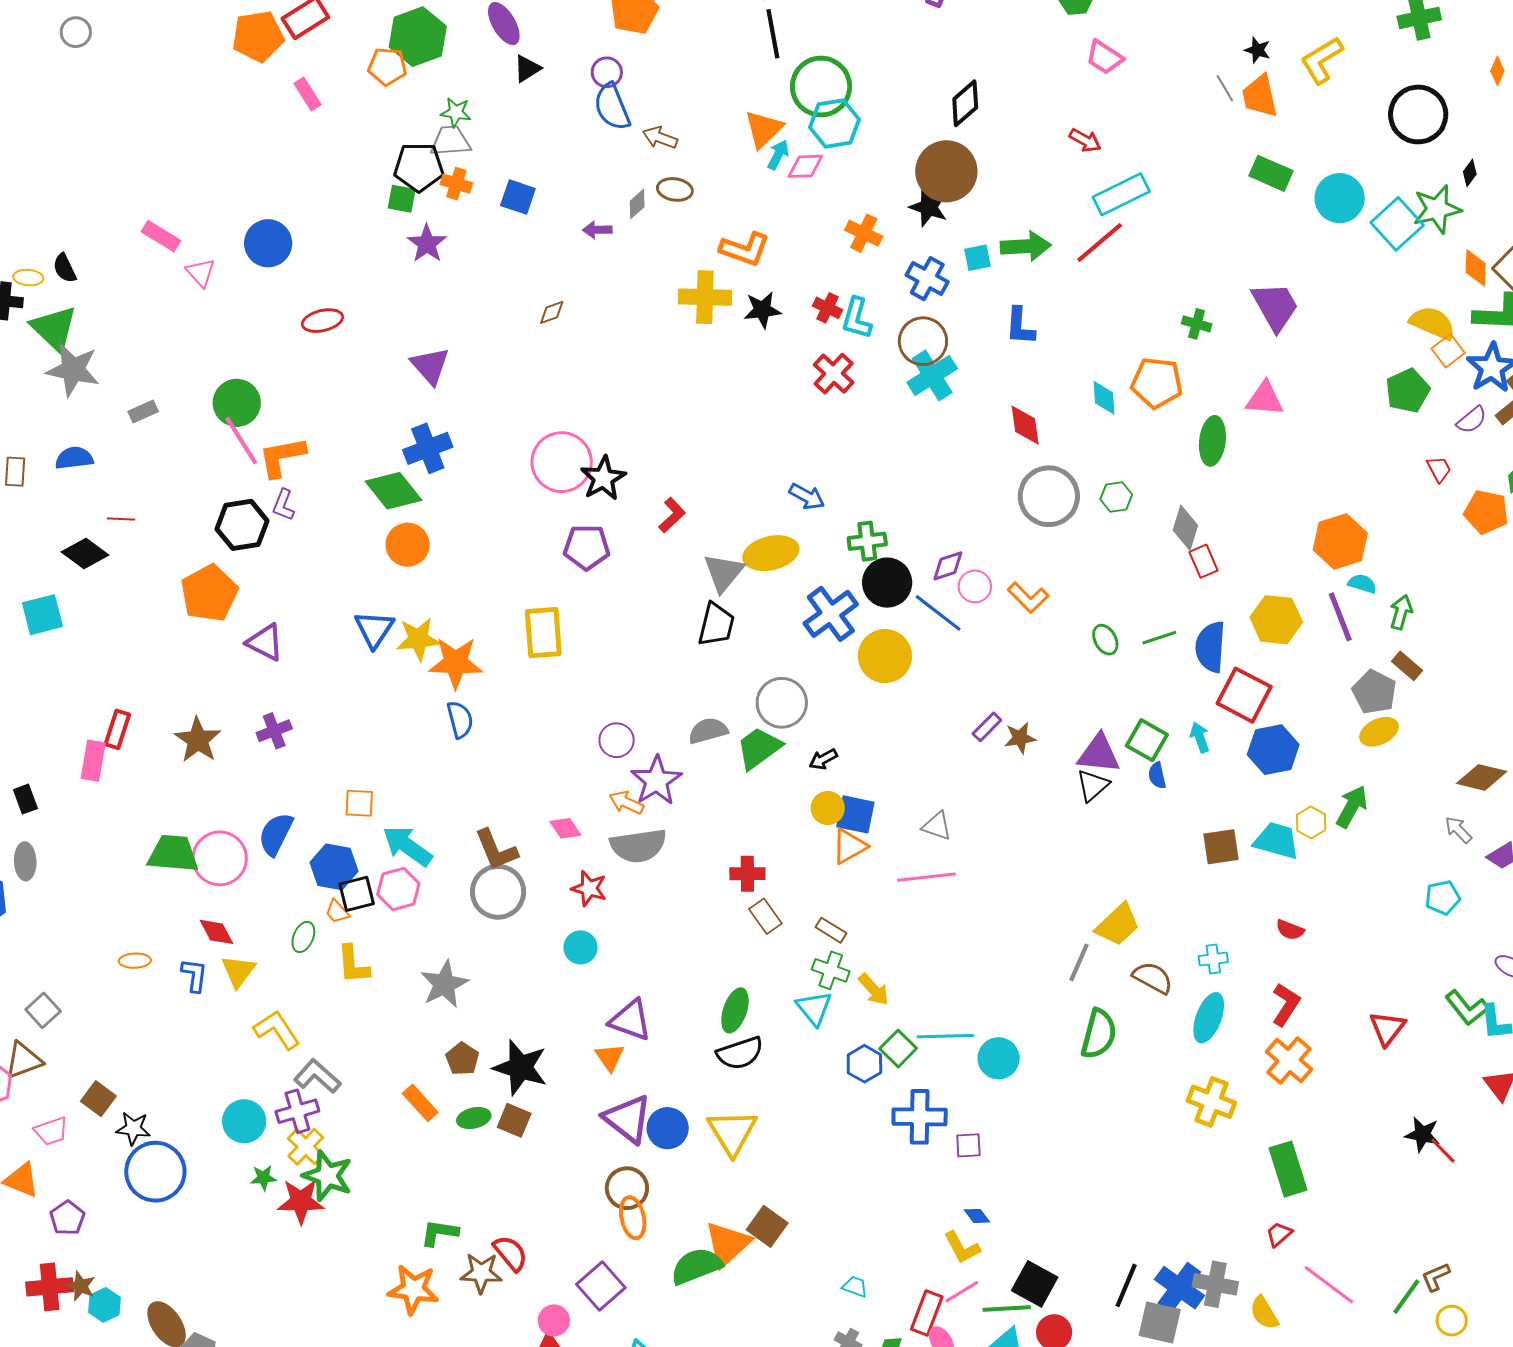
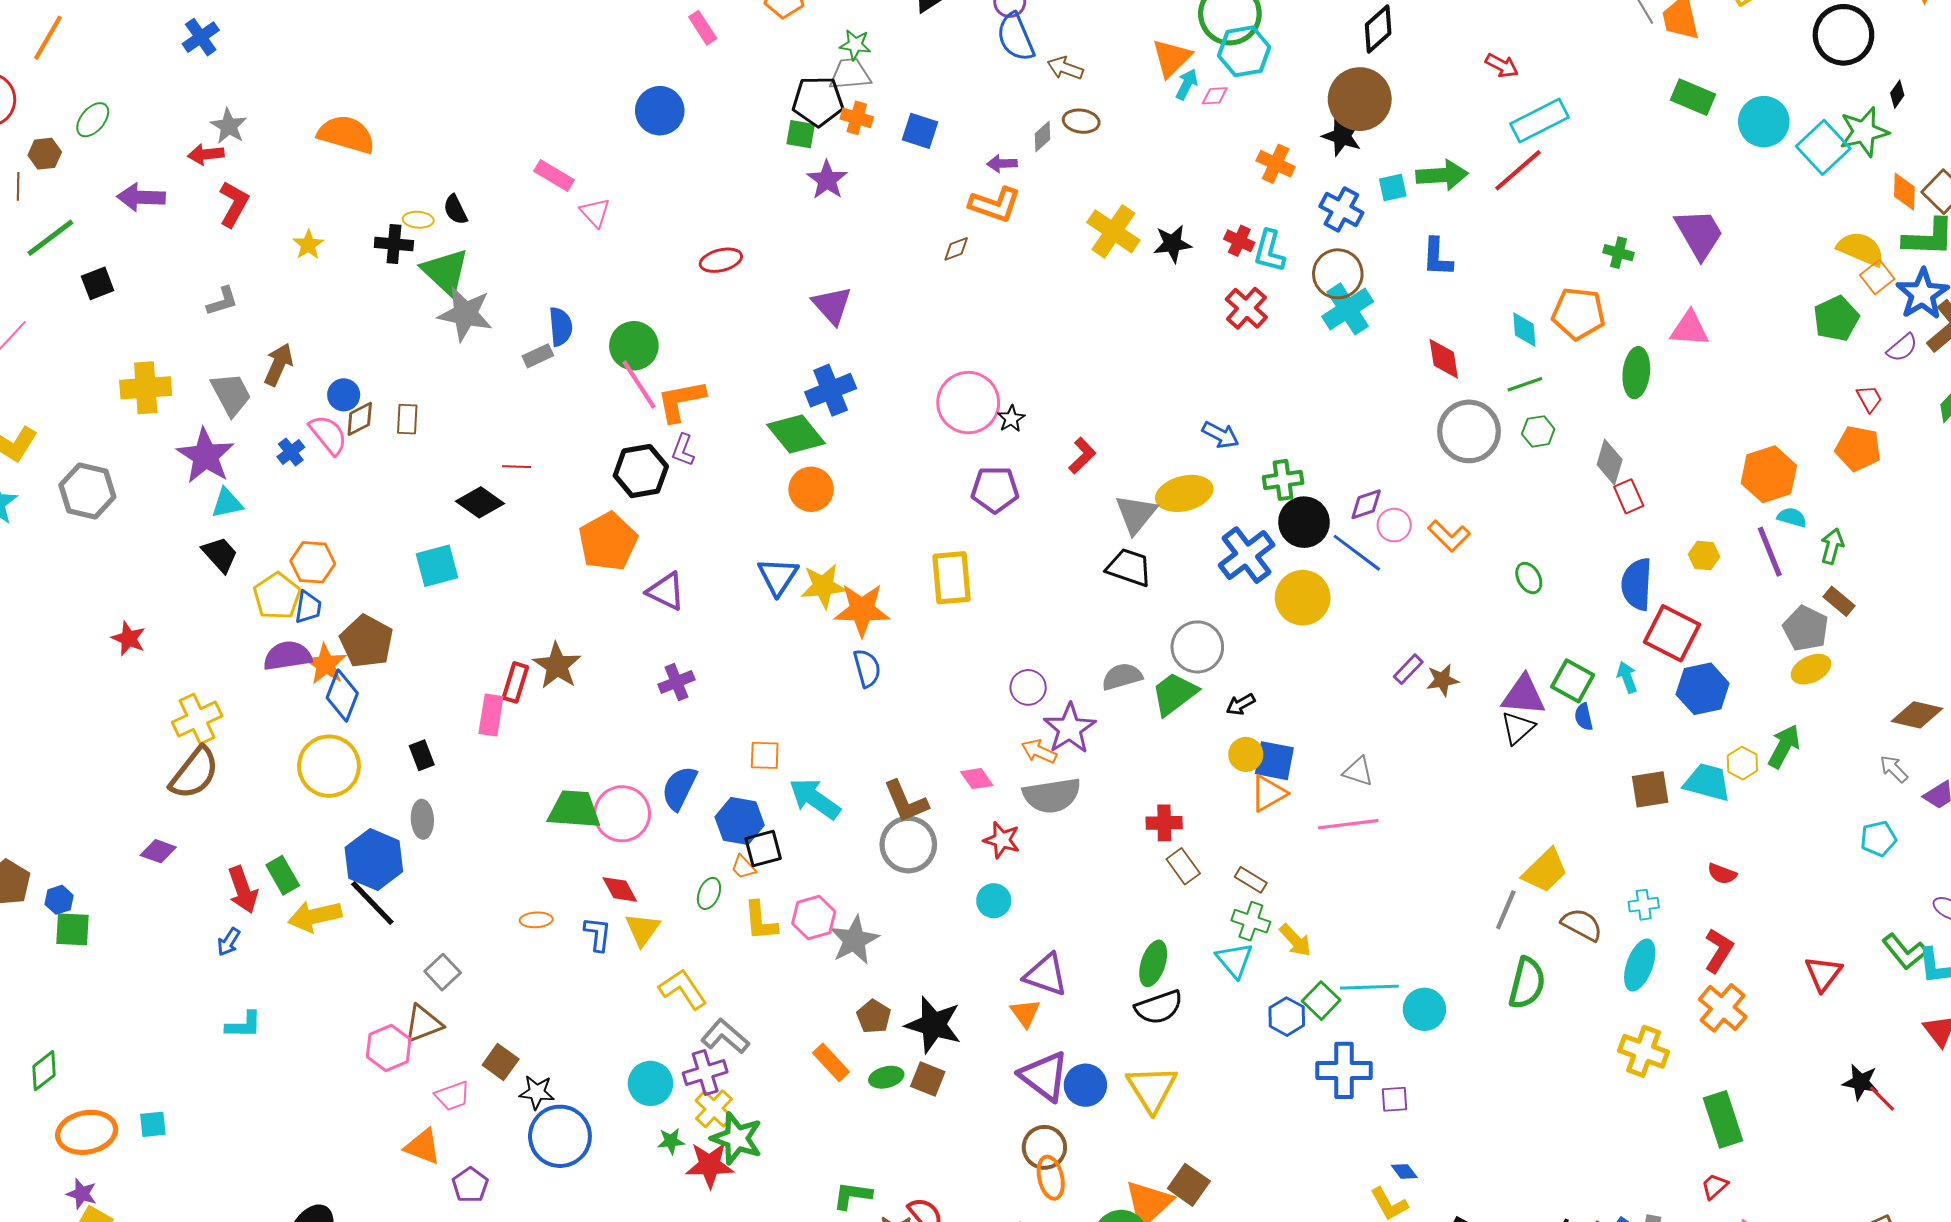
pink diamond: (805, 166) -> (1215, 96), size x0.7
blue circle: (268, 243) -> (660, 111), moved
orange L-shape: (745, 249) -> (995, 205), moved
yellow cross: (705, 297) -> (1113, 231), turned 33
blue semicircle: (74, 458) -> (561, 327), moved, turned 93
black star: (603, 478) -> (1011, 419), size x0.6
orange pentagon: (1486, 512) -> (1858, 448), moved
yellow hexagon: (1276, 620) -> (1704, 555), size x0.6
black trapezoid: (716, 625) -> (1129, 567), turned -84
green line: (1159, 638) -> (1525, 384), moved
brown star: (198, 740) -> (557, 666), moved
pink hexagon: (398, 889) -> (814, 918), moved

